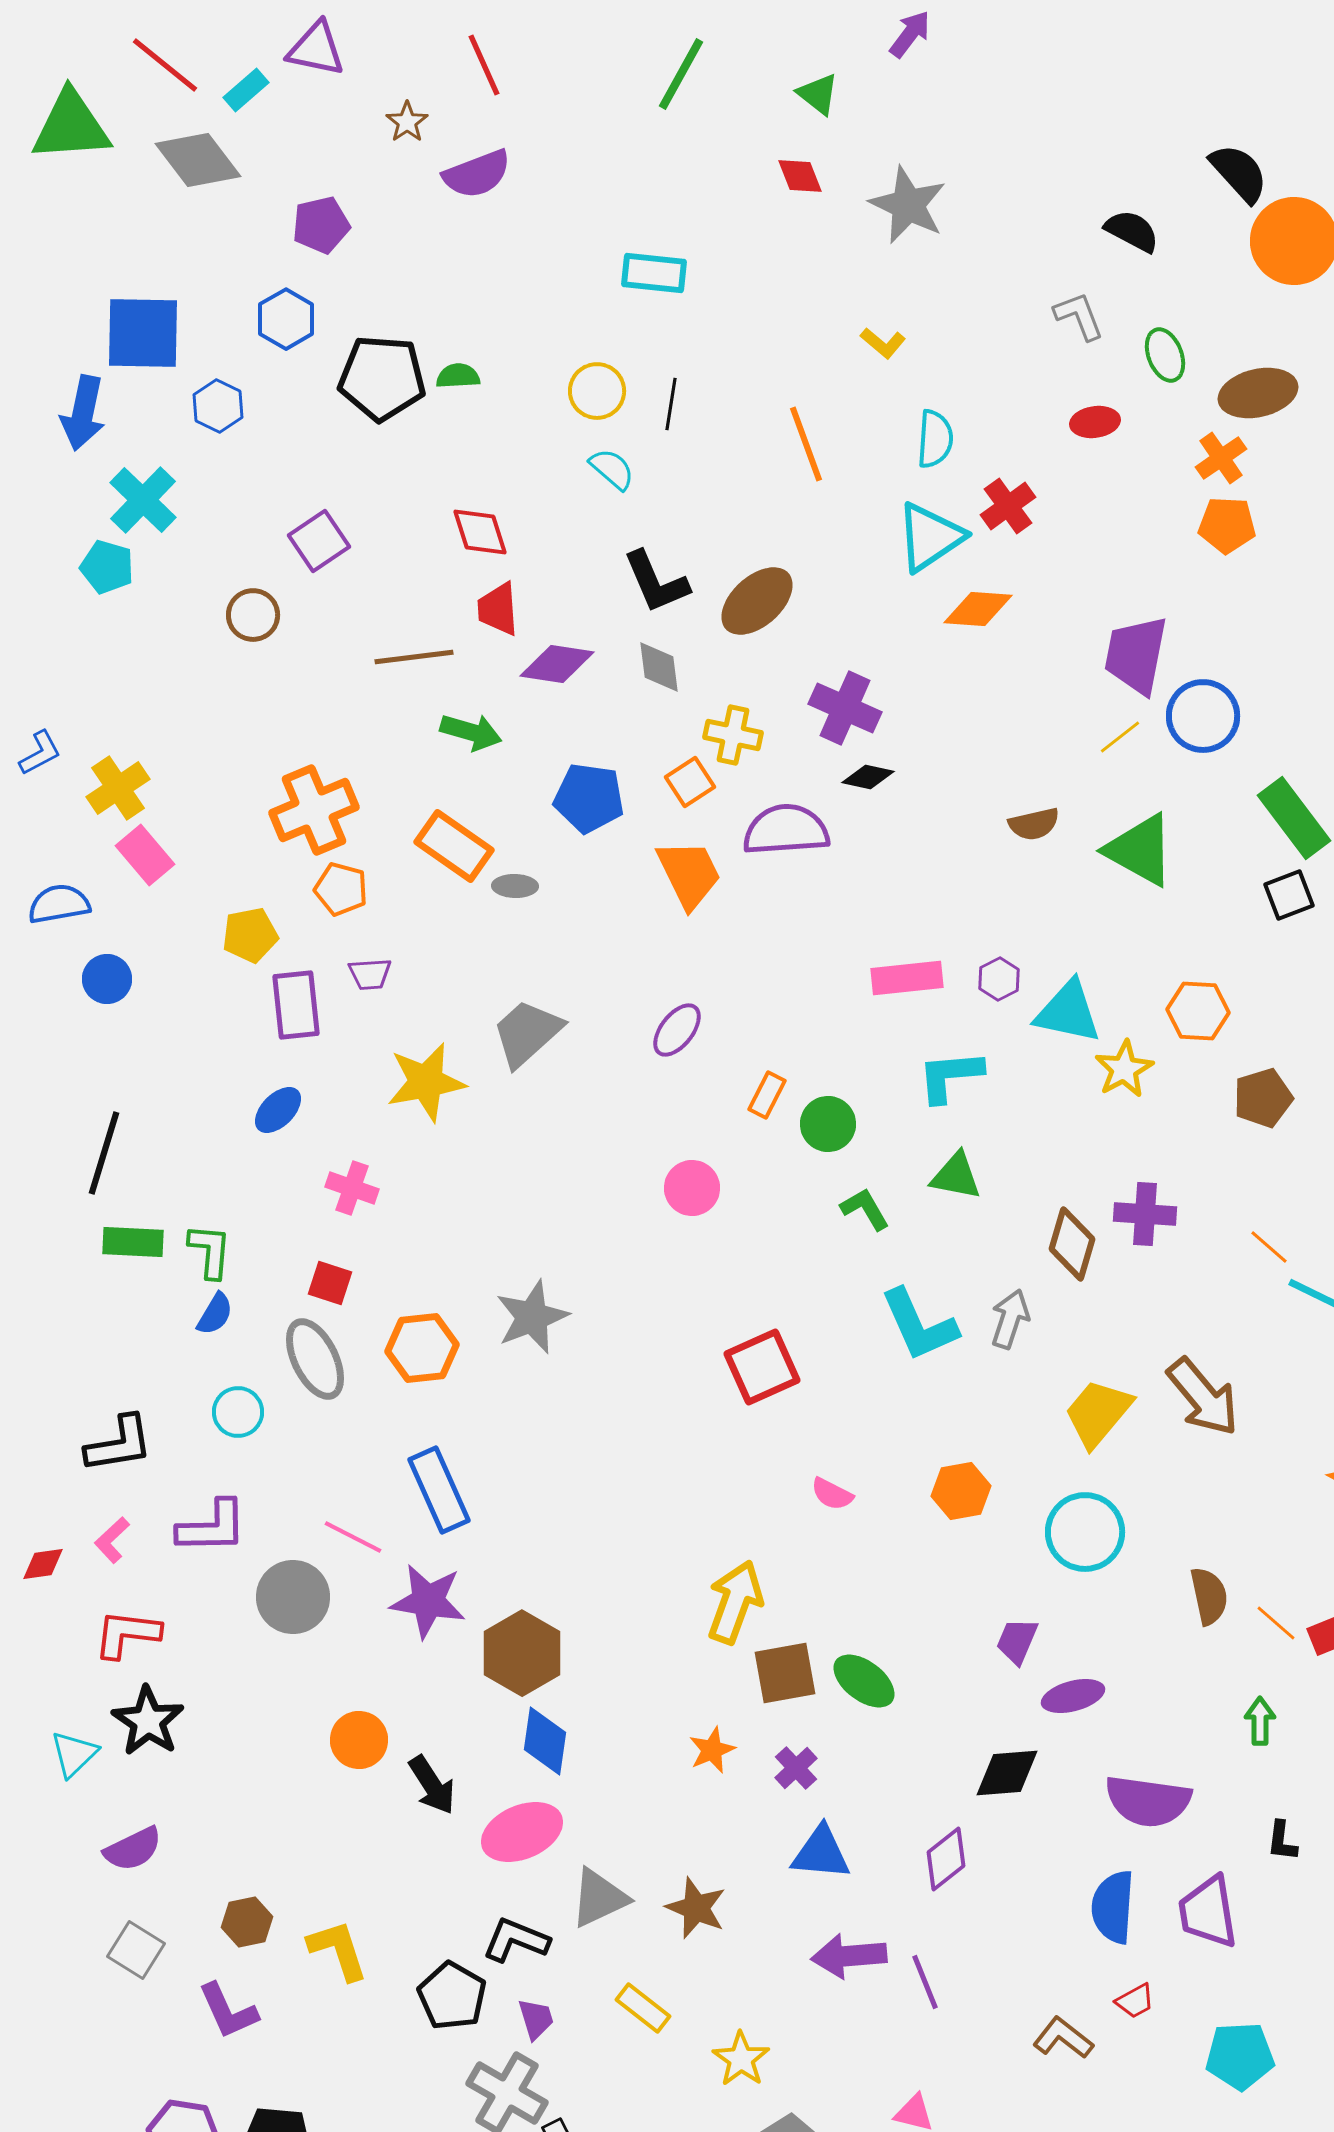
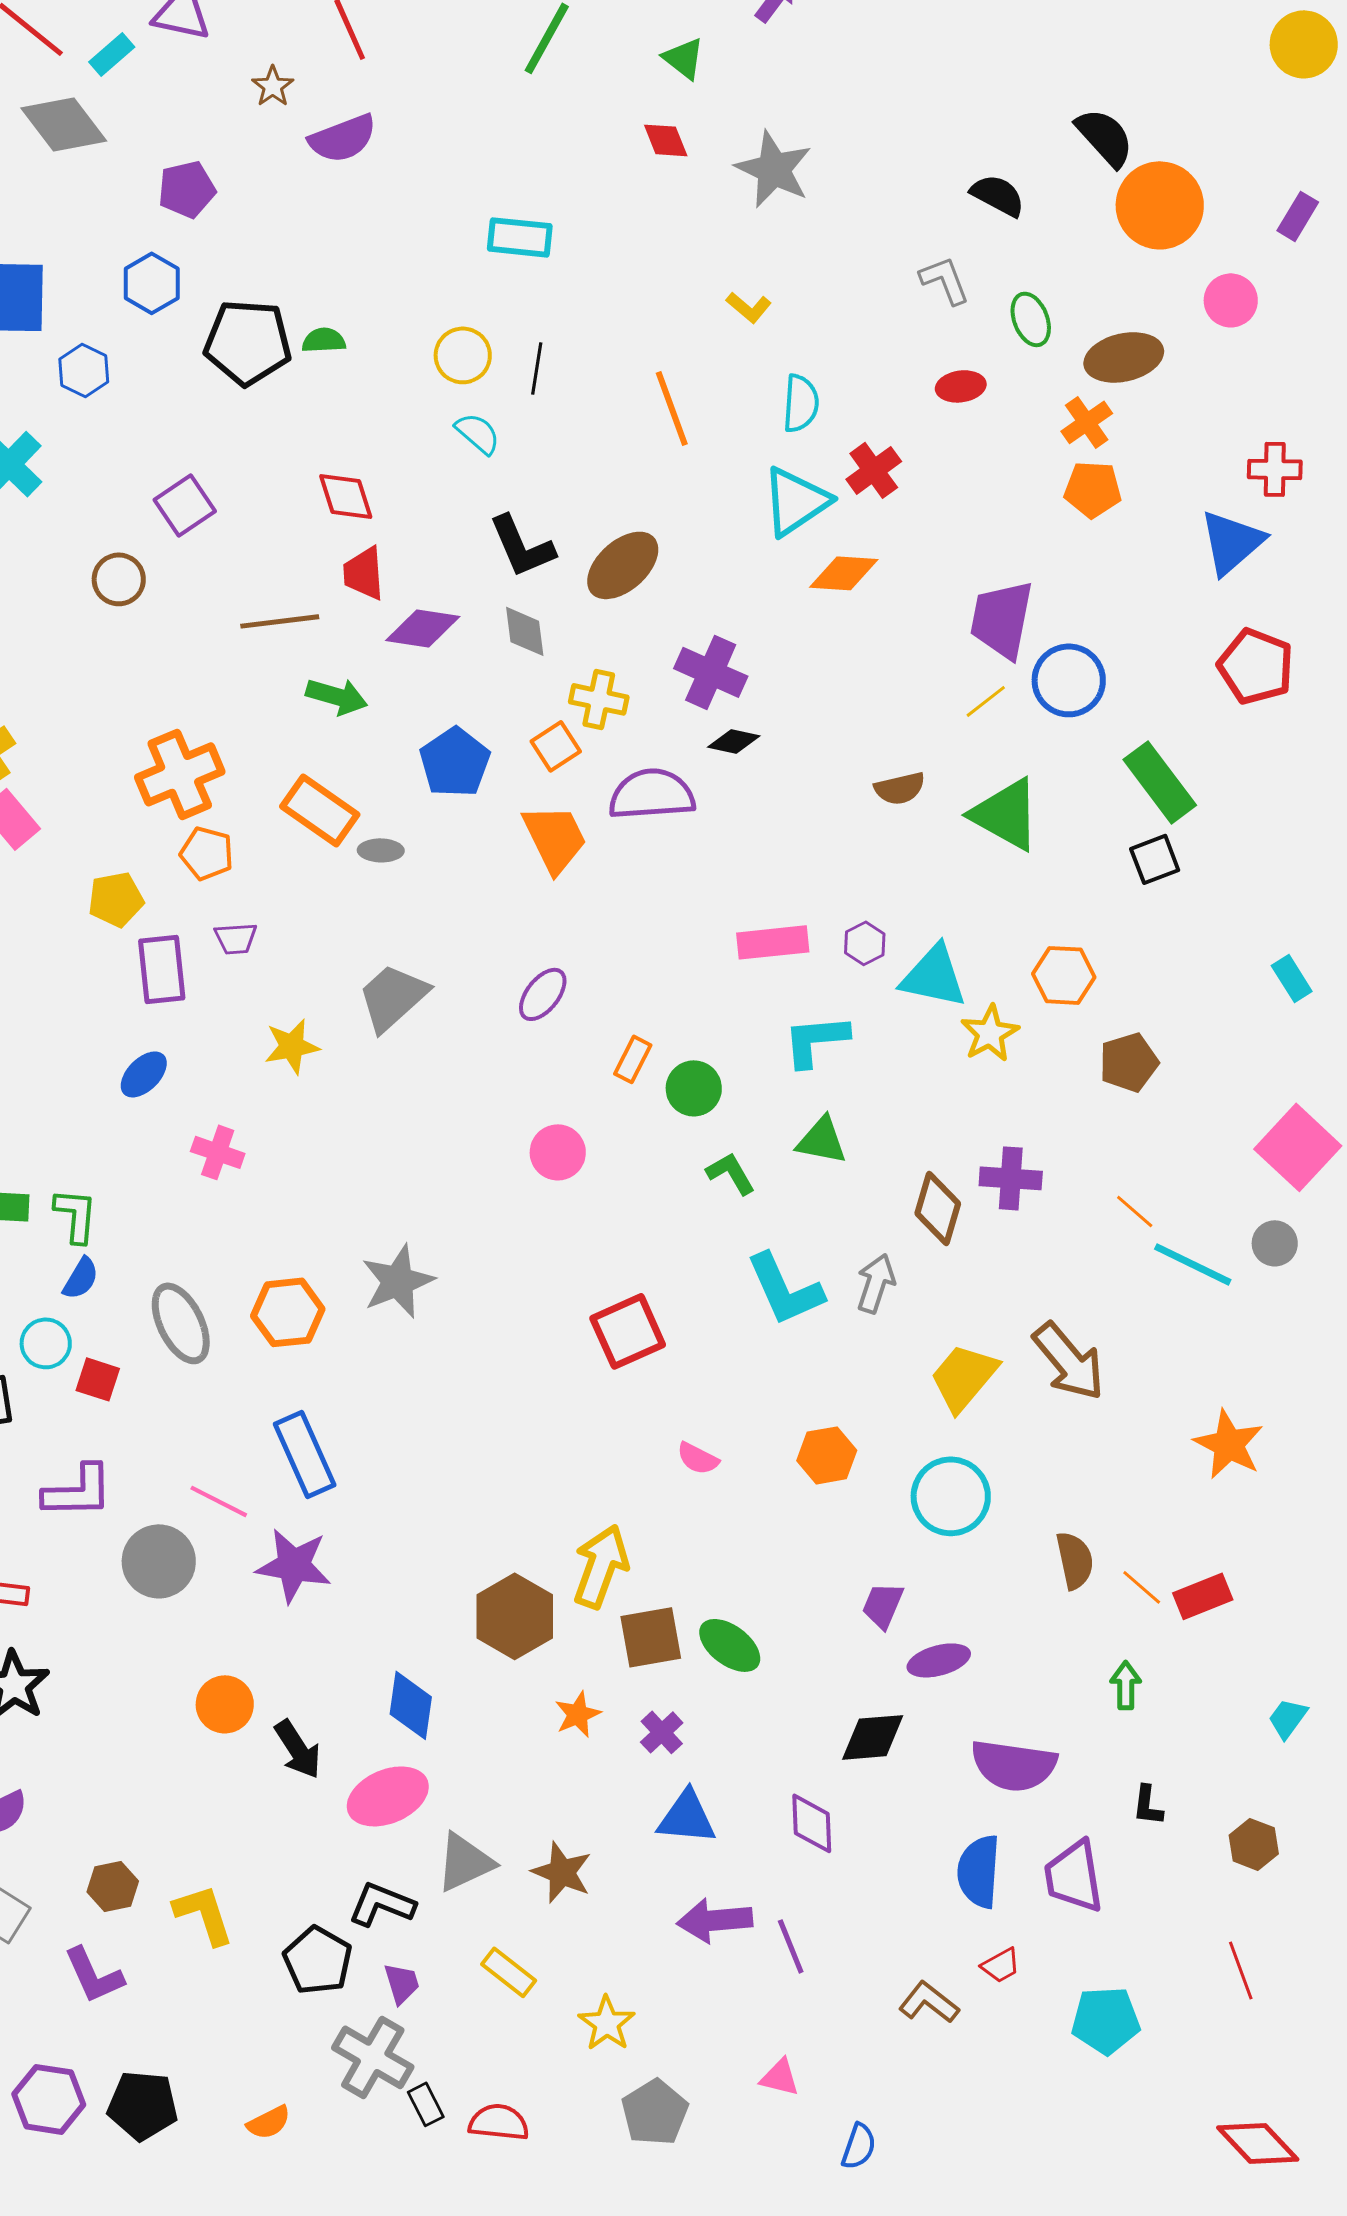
blue pentagon: (589, 798) -> (455, 762), turned 30
yellow star: (426, 1082) -> (292, 1046), size x0.7
red square: (330, 1283) -> (98, 1379), moved
cyan circle: (238, 1412) -> (46, 1343), moved
brown hexagon: (522, 1653) -> (515, 1616), moved
purple diamond: (946, 1859) -> (812, 1823), turned -54

